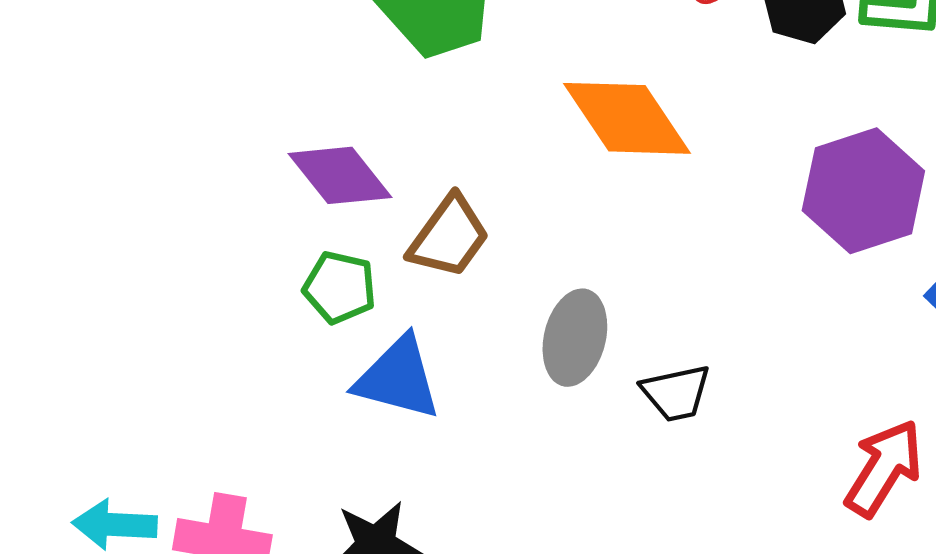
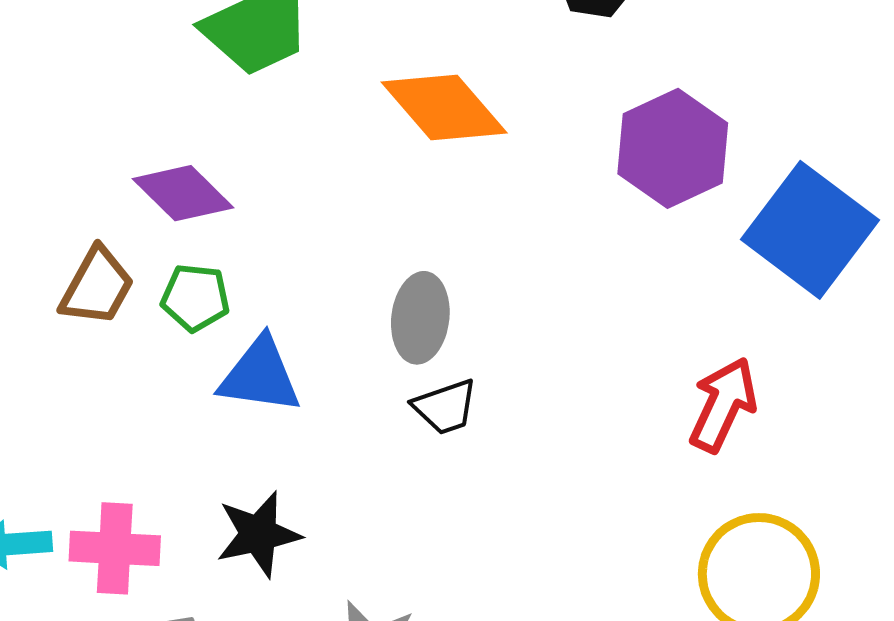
brown trapezoid: (449, 237) -> (97, 287), moved
black trapezoid: (676, 393) -> (445, 407), moved

